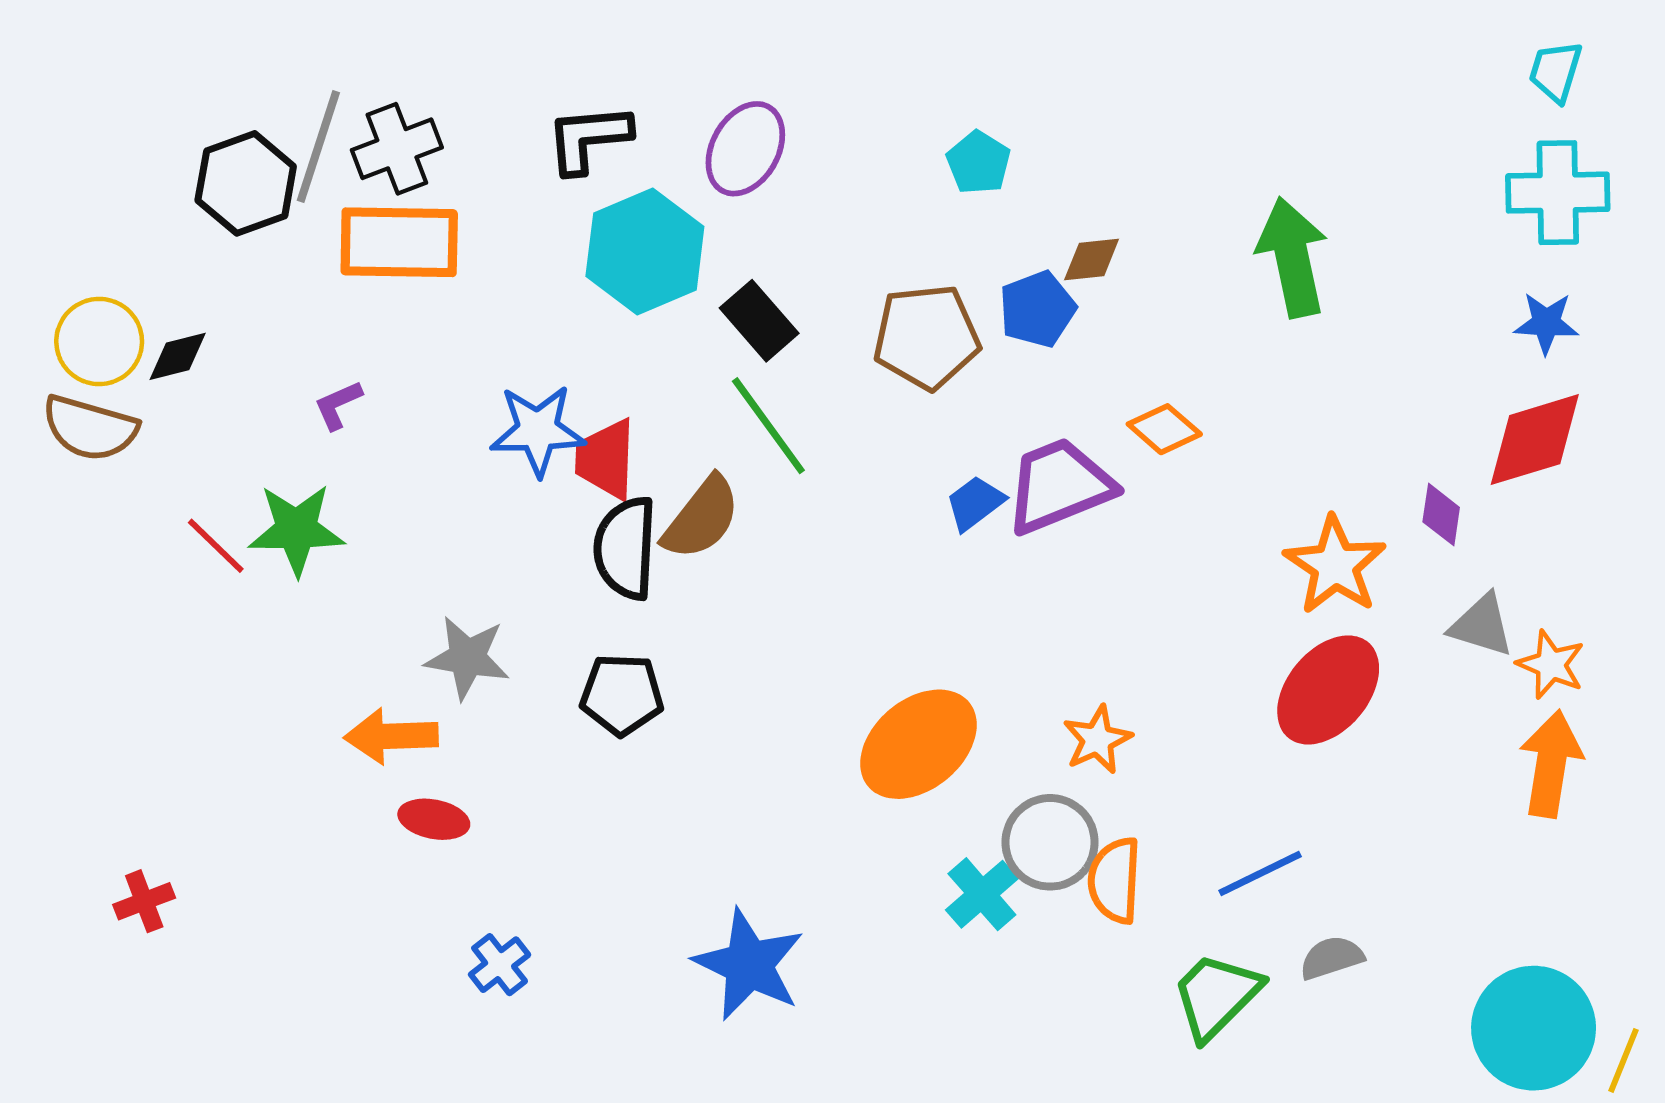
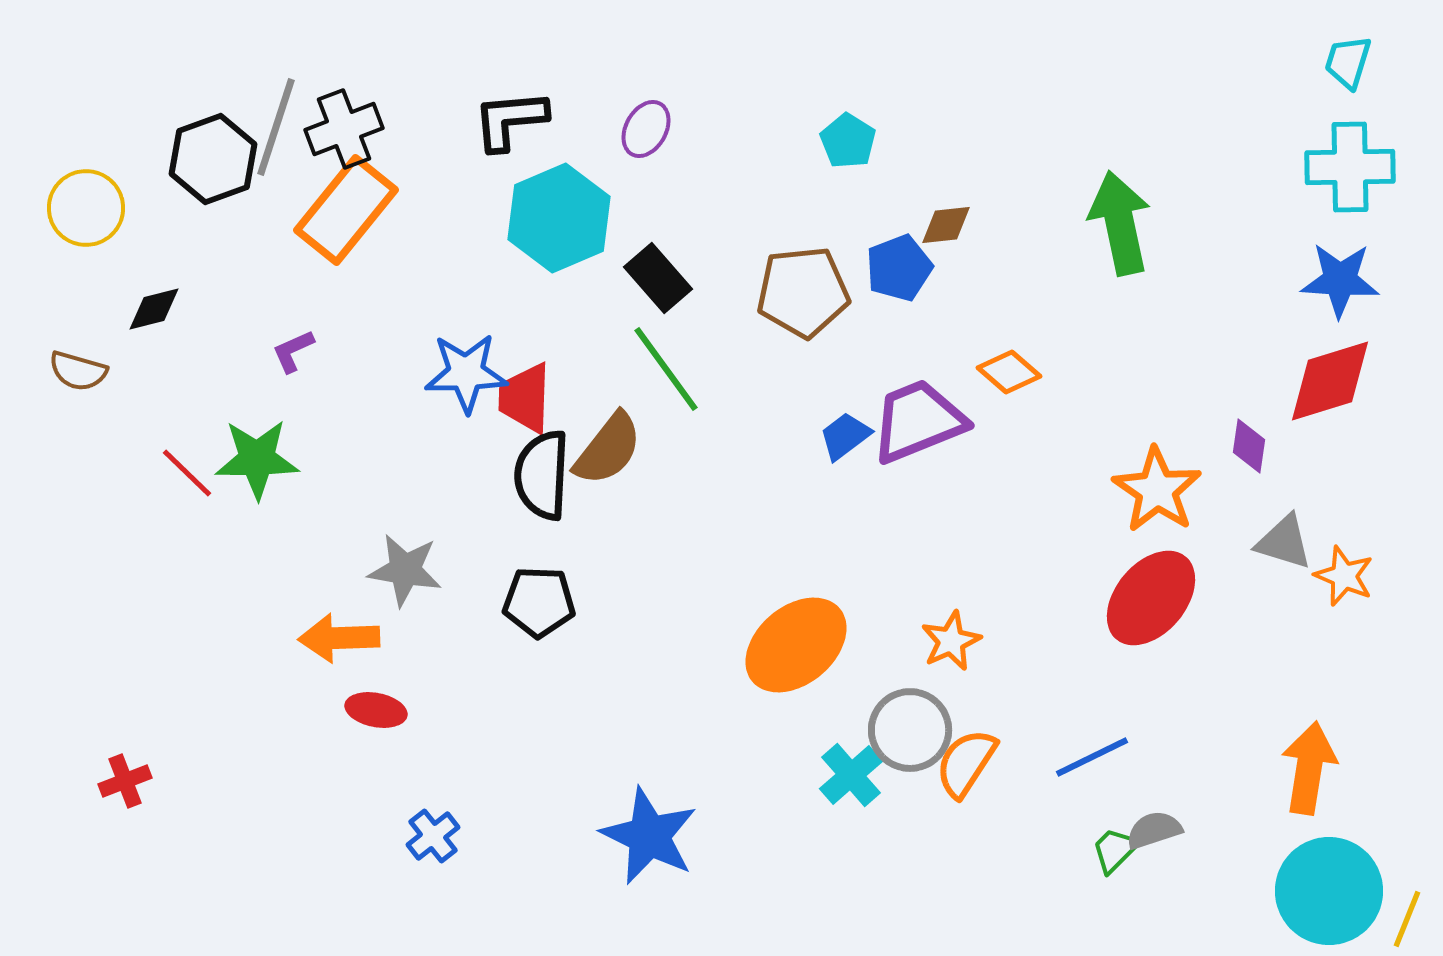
purple ellipse: (745, 149) -> (646, 129), size x0.7
orange rectangle: (399, 242) -> (346, 210), turned -52
blue star: (1546, 323) -> (1340, 280), size x1.4
yellow circle: (99, 341) -> (86, 208), moved
brown semicircle: (90, 428) -> (78, 371), size x0.7
orange arrow: (1551, 764) -> (1309, 768), moved
orange semicircle: (1115, 880) -> (966, 763), turned 30
green trapezoid: (1216, 996) -> (1115, 850), moved, size x0.6

